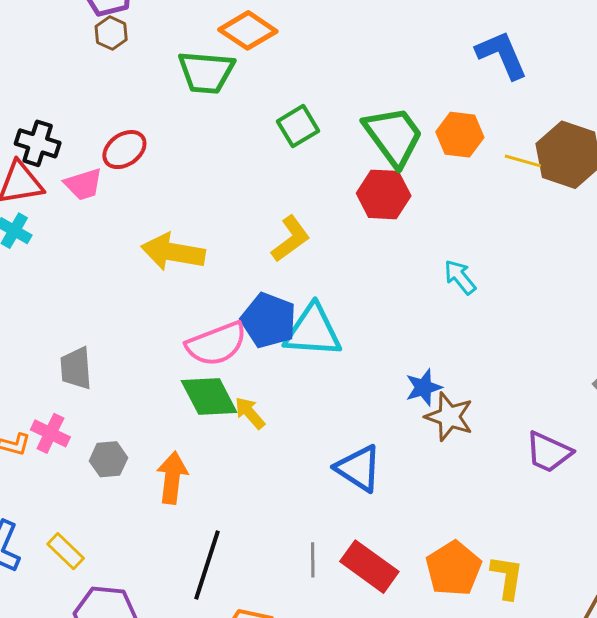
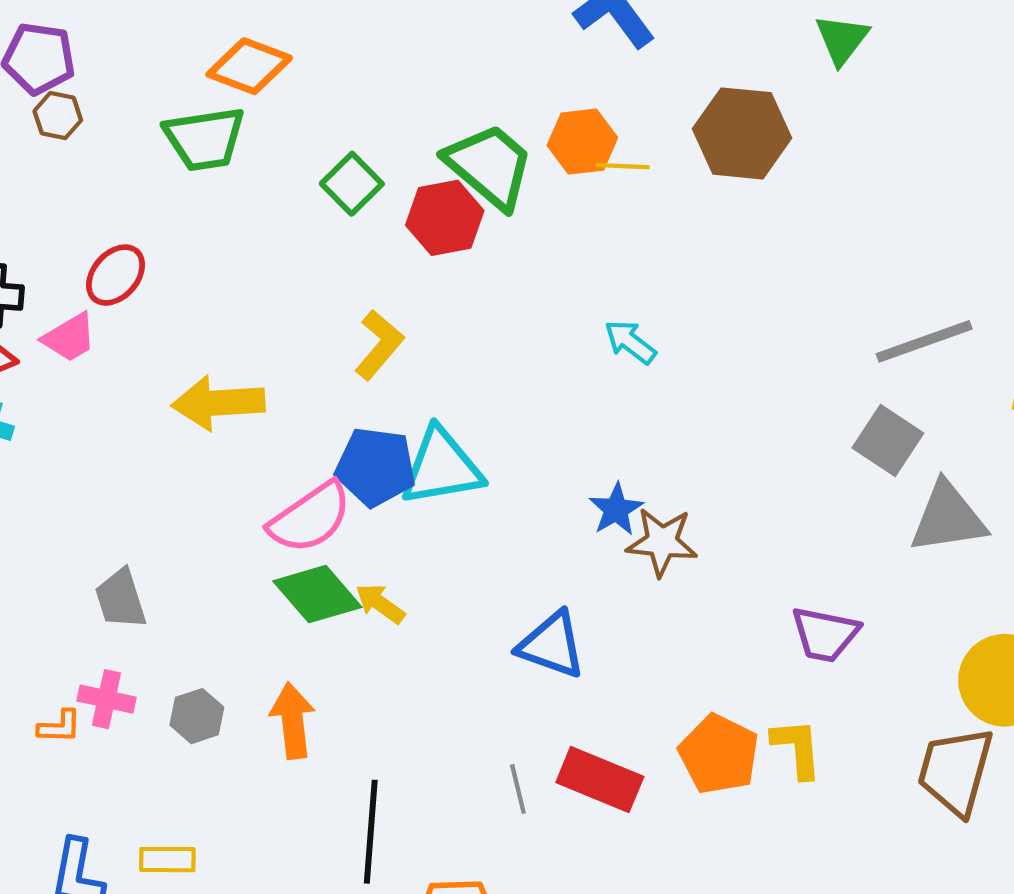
yellow line: (523, 161) -> (623, 166), moved
red hexagon: (384, 194) -> (445, 218), moved
purple trapezoid: (549, 452) -> (825, 634), moved
yellow rectangle: (66, 551) -> (167, 860), turned -30

